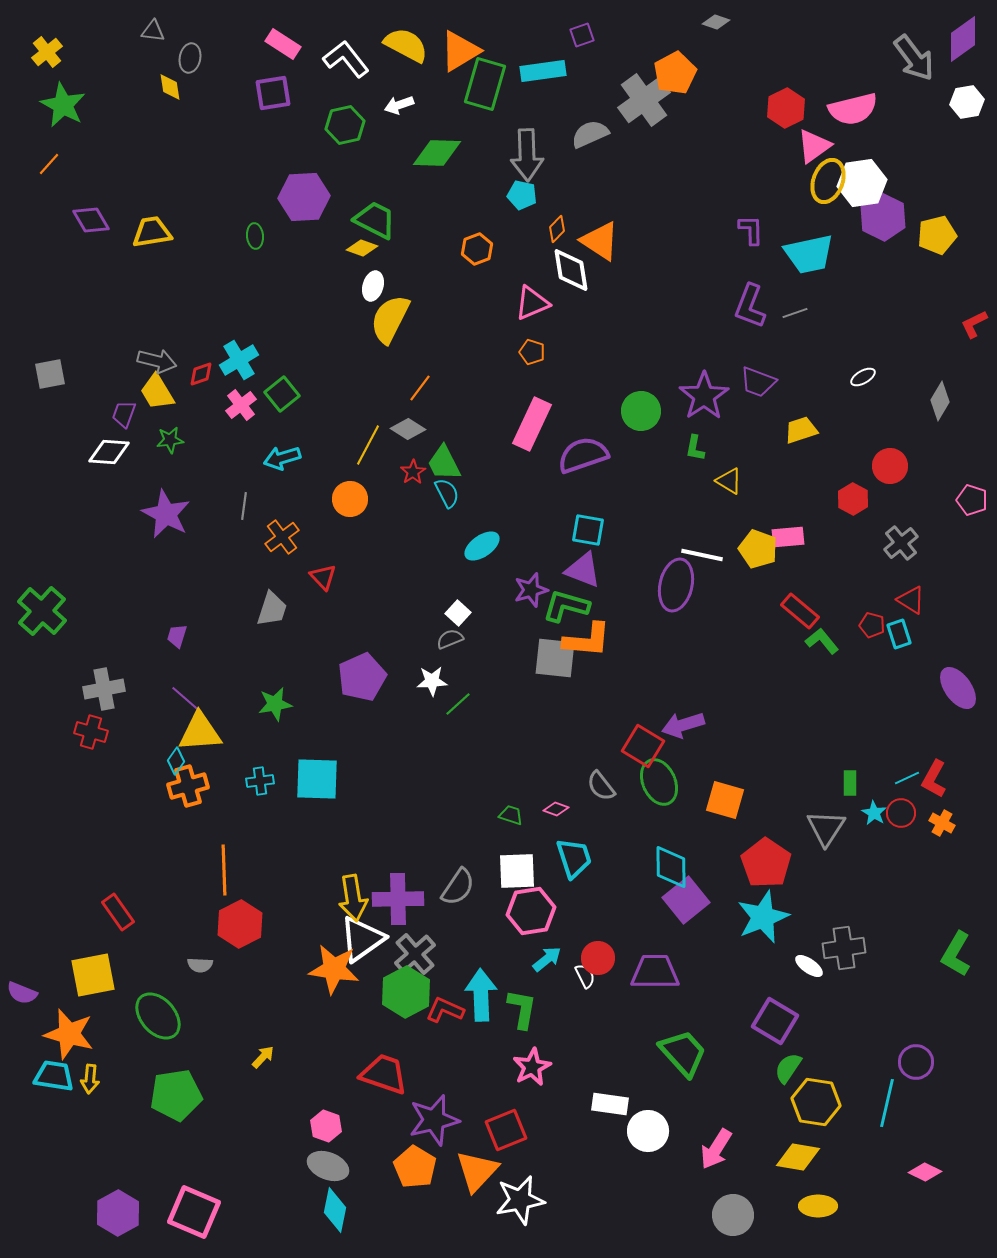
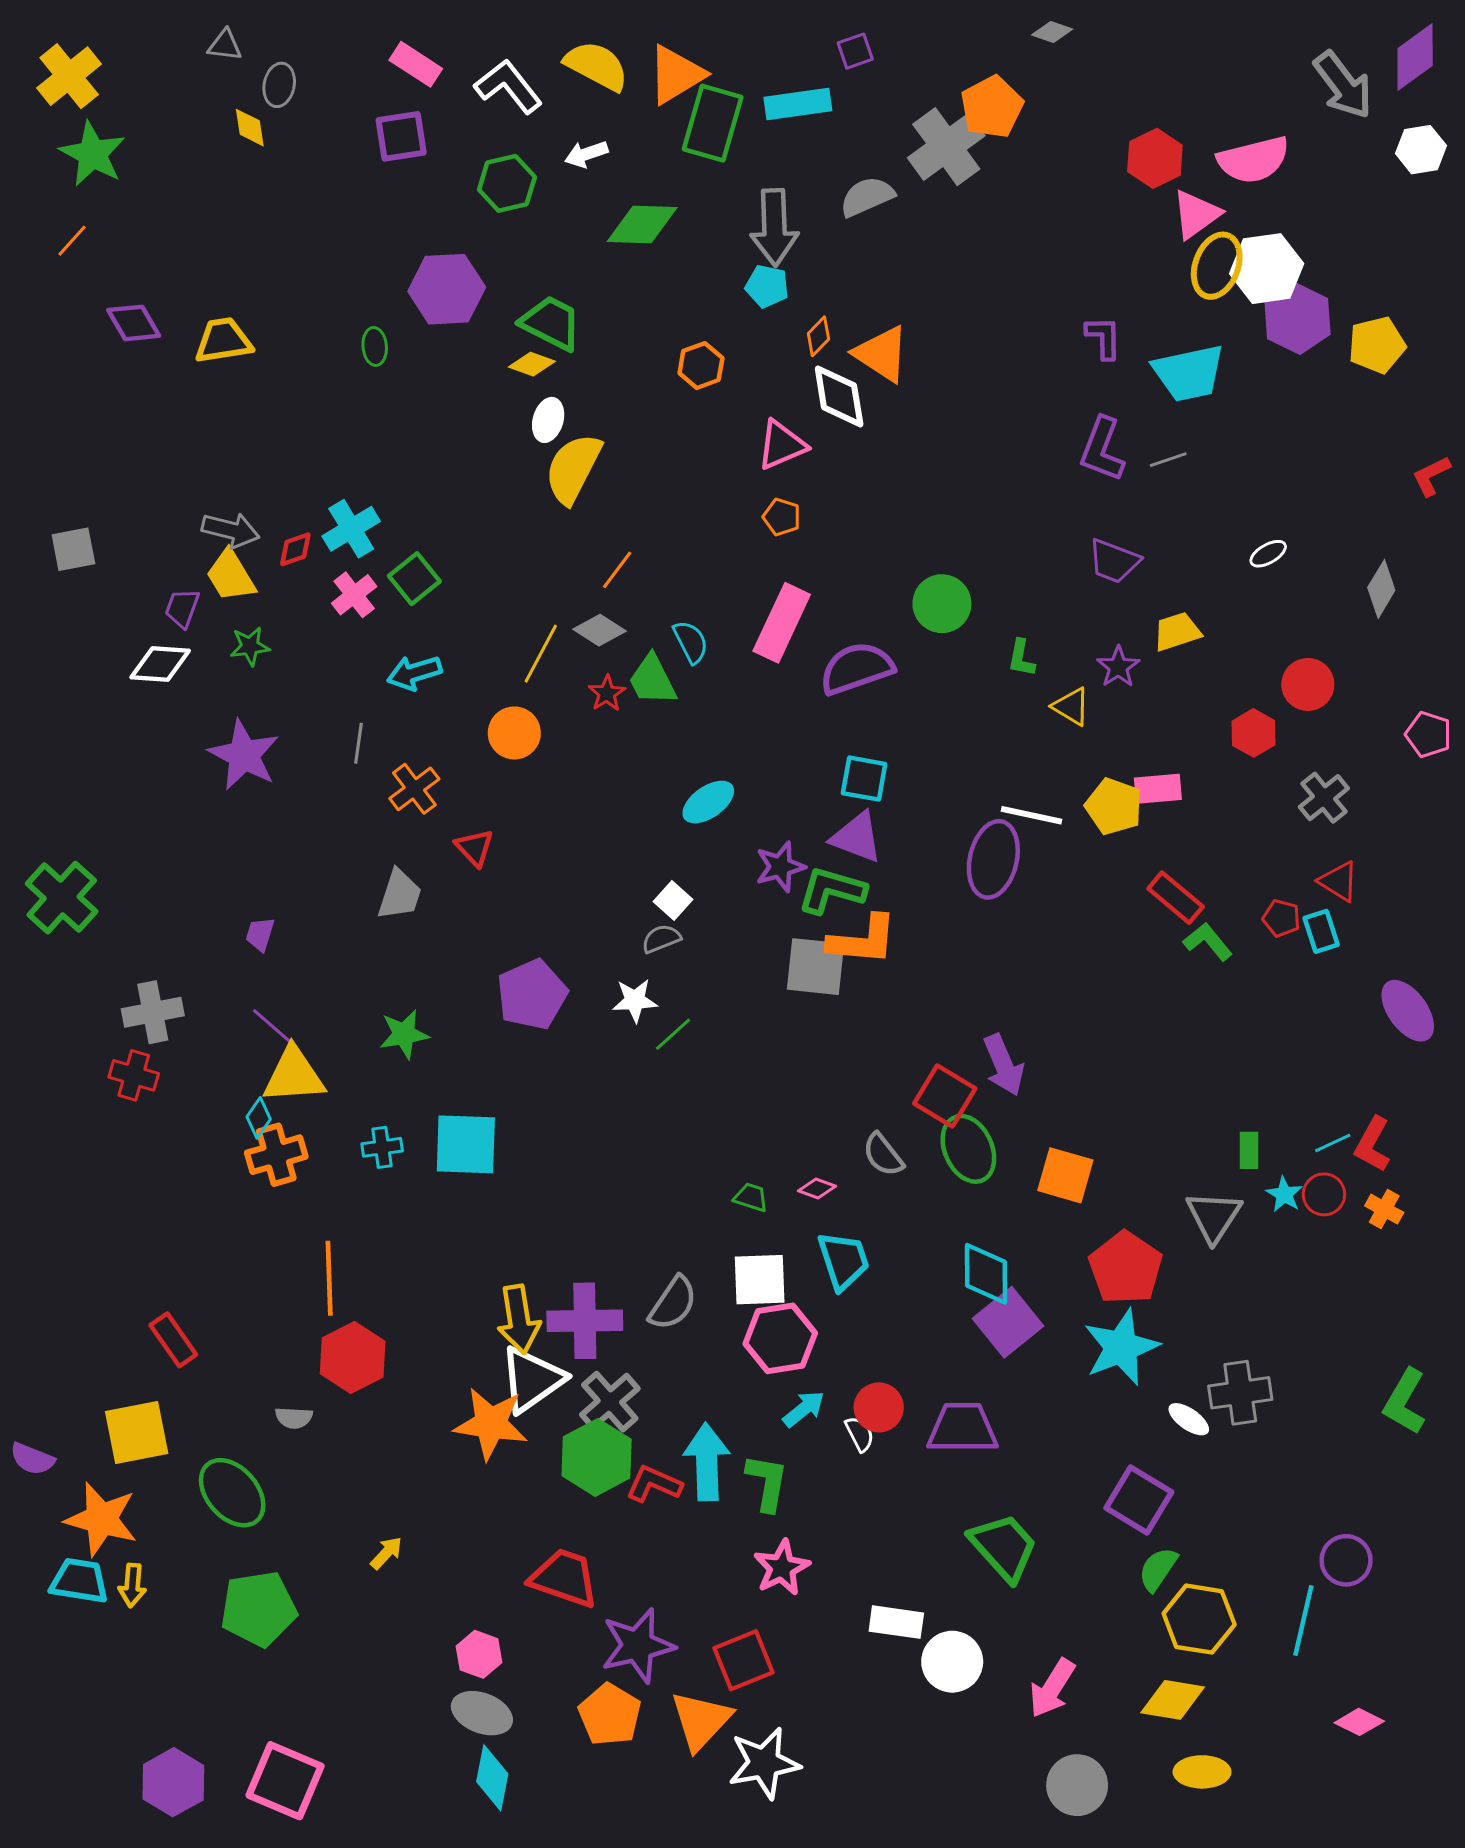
yellow cross: (47, 52) -> (69, 76), size x1.4
purple star: (704, 396) -> (1118, 667), moved, size x0.6
cyan semicircle: (447, 493) -> (691, 642), moved
purple arrow: (683, 725) -> (1004, 1065), turned -96

